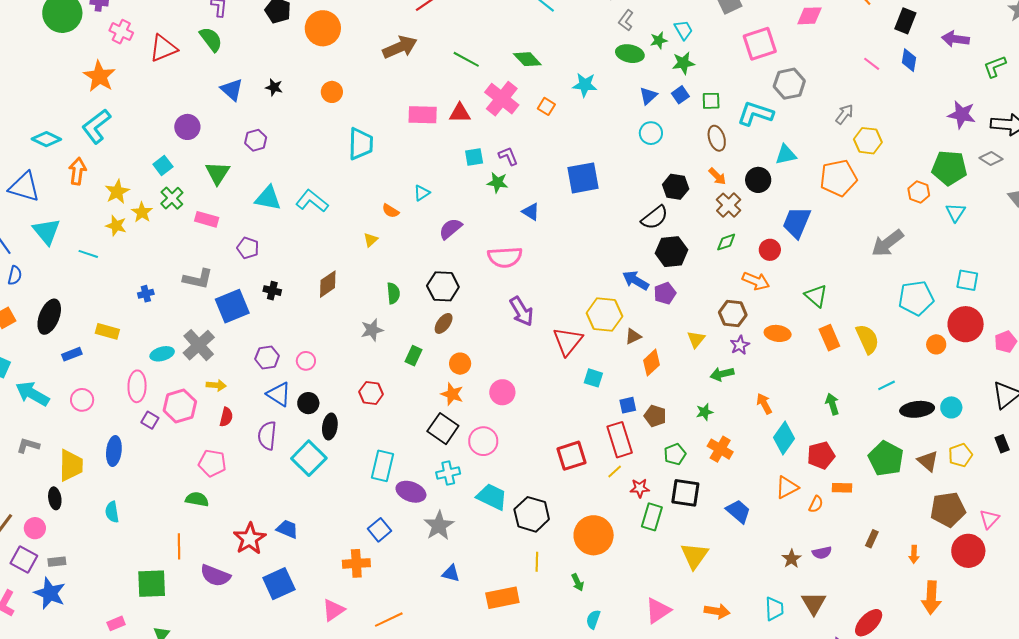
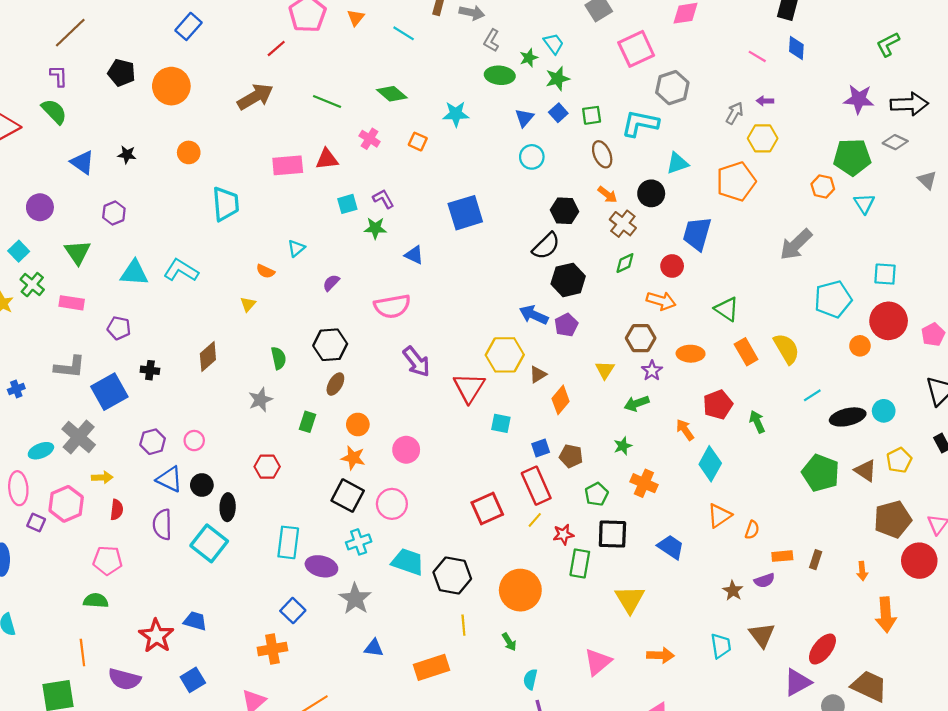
purple arrow: (955, 39) -> (765, 101), moved, size x0.6
pink cross: (502, 99) -> (370, 139), size x0.6
purple semicircle: (451, 229) -> (331, 283), size x0.7
red pentagon: (821, 455) -> (718, 405), moved
orange rectangle: (842, 488) -> (782, 556), moved
blue square: (279, 584) -> (193, 680), size x0.7

